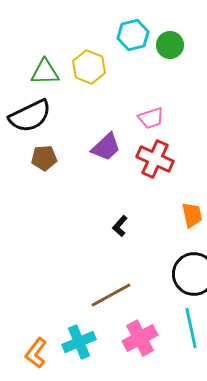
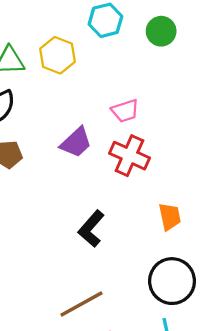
green circle: (170, 45) -> (161, 31), moved
black L-shape: (120, 226) -> (91, 229), size x1.6

